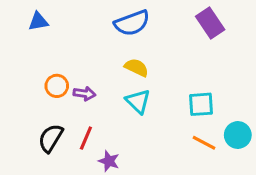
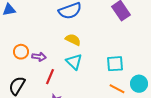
red line: (86, 138) -> (50, 77), moved

